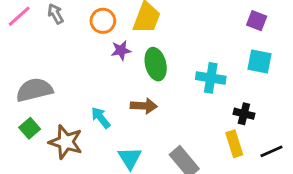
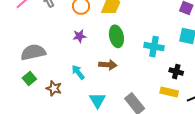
purple star: (121, 50) -> (79, 36), moved
brown star: (66, 142) -> (54, 88), size x0.7
yellow rectangle: (234, 144) -> (169, 92), turned -60

